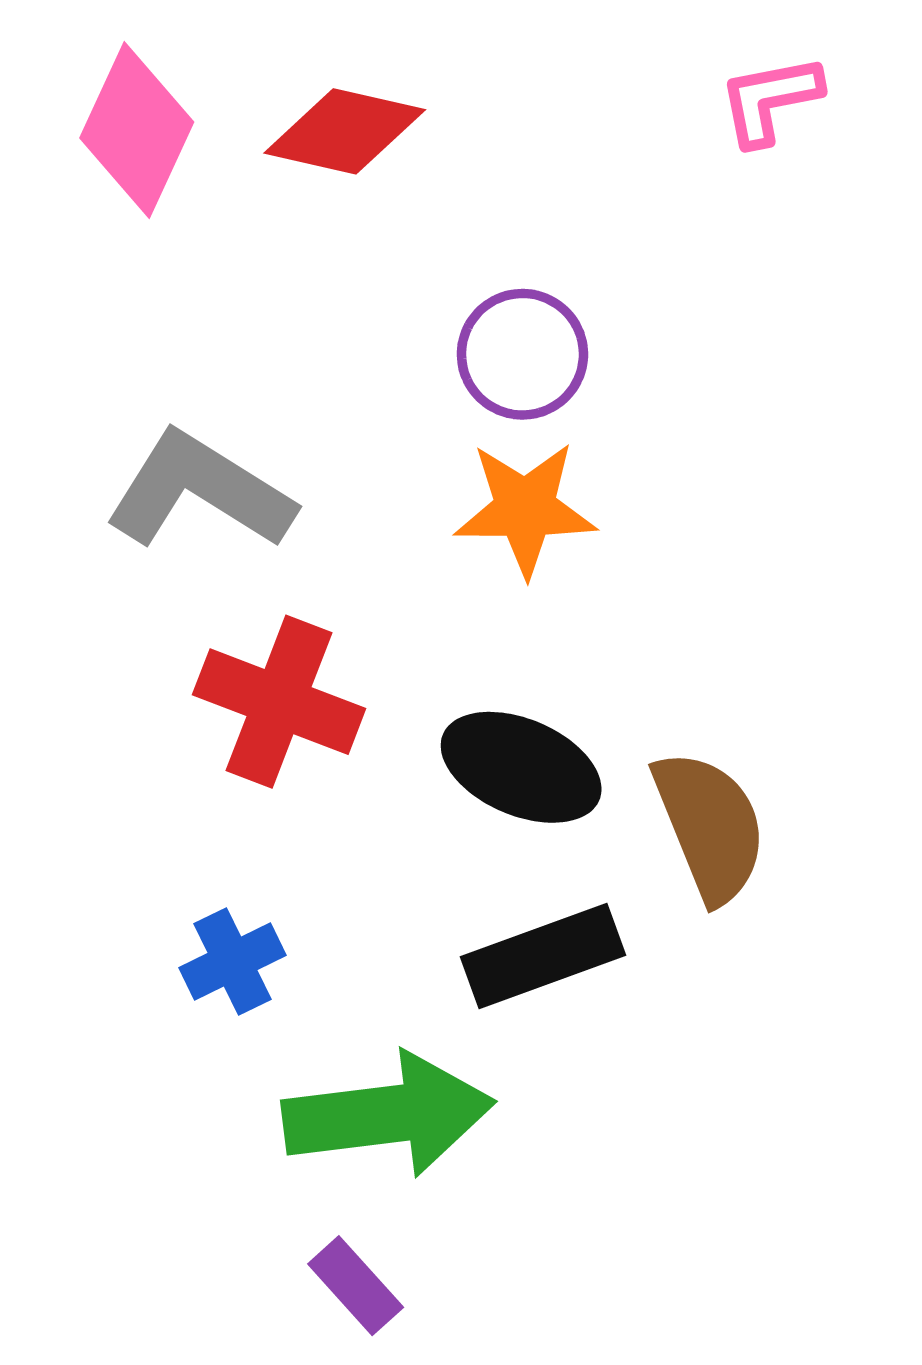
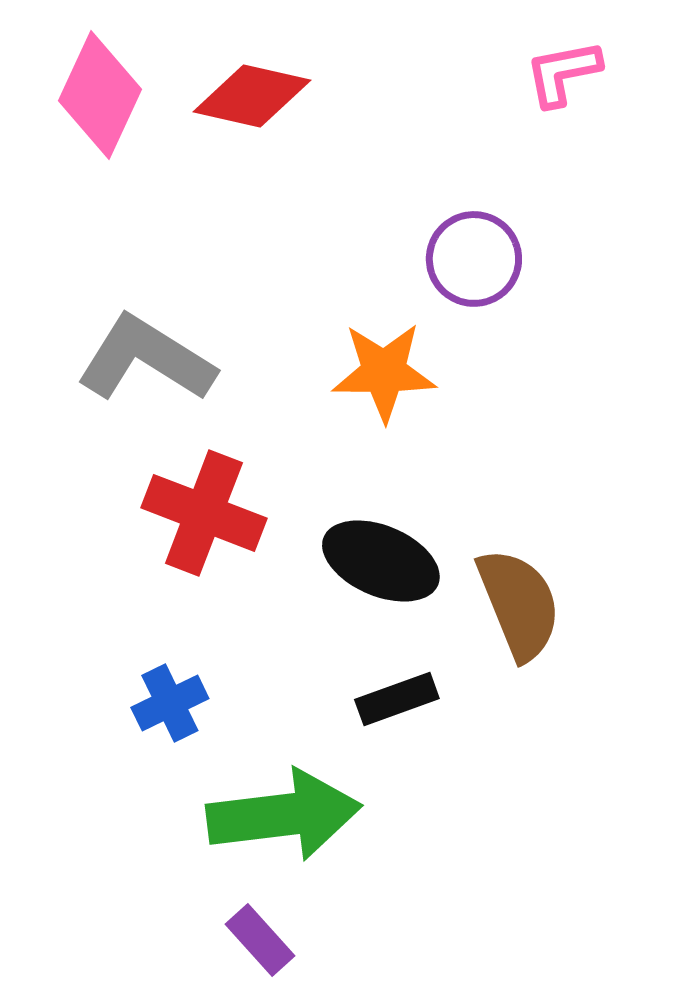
purple circle: (522, 354) -> (474, 259), moved
black rectangle: (543, 956) -> (397, 699), size x0.7

